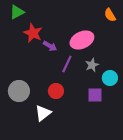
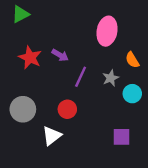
orange semicircle: (110, 15) -> (132, 60), moved
red star: (33, 33) -> (30, 58), moved
pink ellipse: (82, 40) -> (107, 31), moved, turned -55
purple square: (95, 95) -> (121, 137), moved

